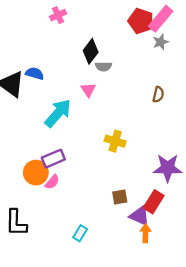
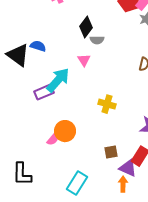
purple rectangle: (53, 159) -> (44, 92), moved
orange circle: (36, 173) -> (65, 131), moved
cyan rectangle: (80, 233) -> (77, 183), size x1.6
orange arrow: (145, 233) -> (123, 184), moved

